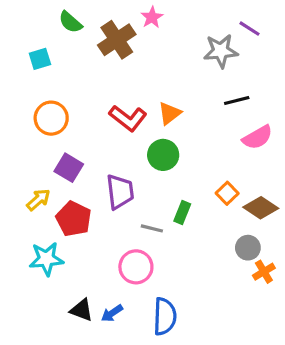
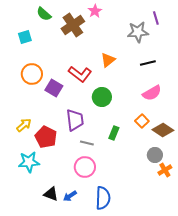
purple line: (249, 29) -> (156, 18), turned 40
orange triangle: (170, 113) -> (108, 60), moved
pink semicircle: (257, 137) -> (152, 93), moved
purple square: (69, 168) -> (54, 88), moved
gray line: (152, 228) -> (87, 143), moved

